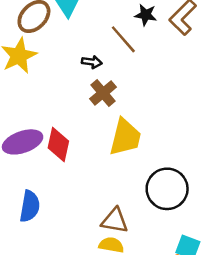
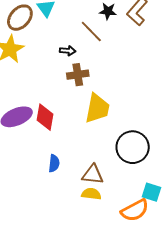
brown cross: (103, 93) -> (78, 75), turned 35
blue semicircle: (30, 206) -> (54, 163), moved, size x0.7

